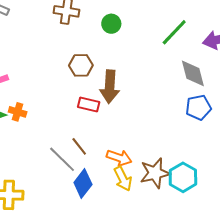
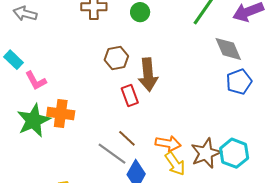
red rectangle: (89, 104) -> (130, 95), turned 65
orange cross: (18, 112) -> (61, 113), size x1.5

